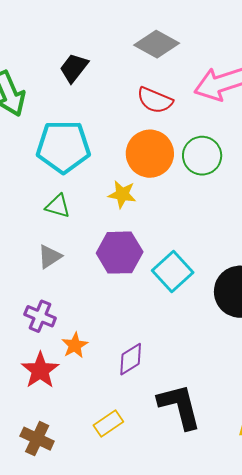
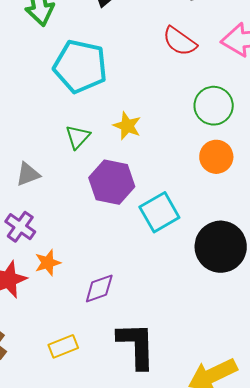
orange circle: (150, 154) -> (216, 157), moved, size x0.7
green triangle: (58, 206) -> (78, 137), moved, turned 44
gray triangle: (50, 257) -> (28, 174), moved

